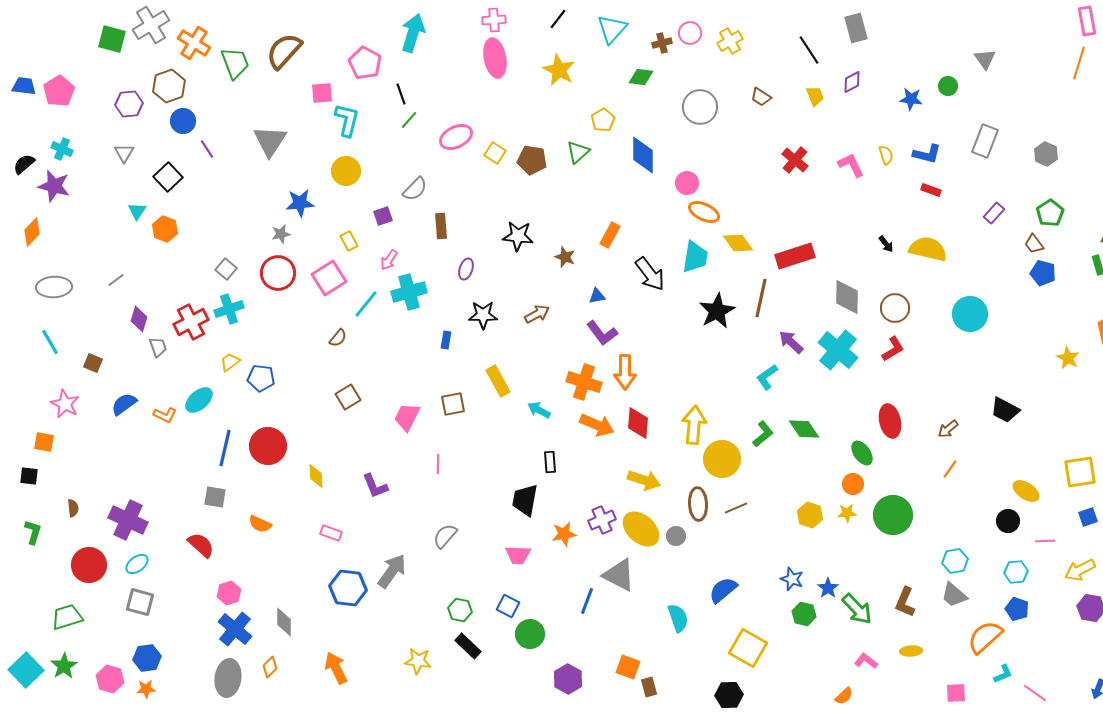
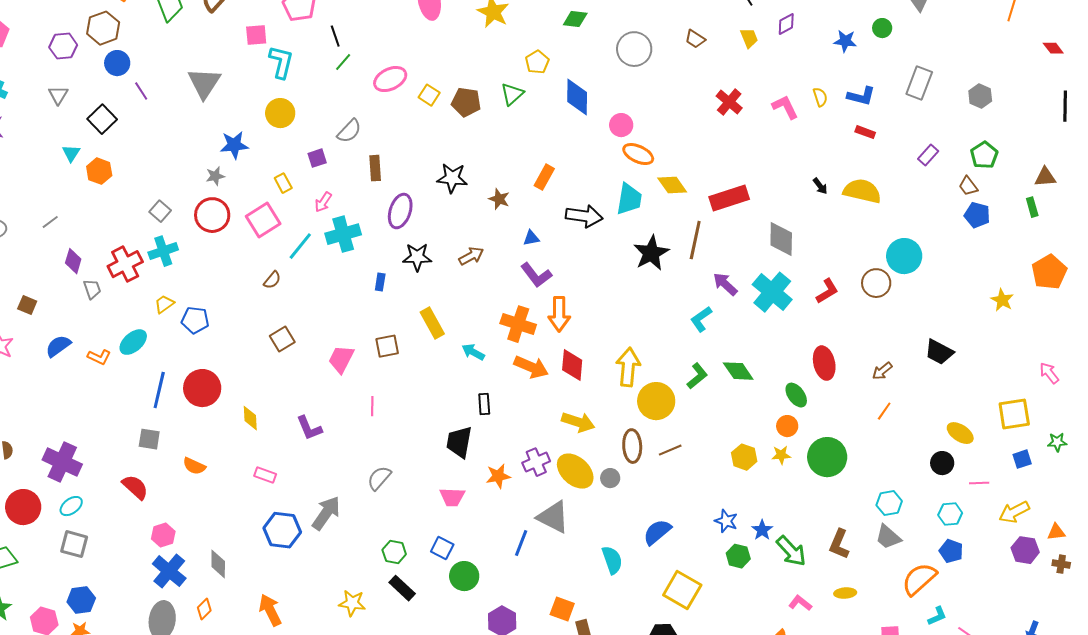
purple ellipse: (466, 269) -> (400, 211), size x1.6
black arrow: (650, 274) -> (584, 216), turned -45
brown circle: (895, 308) -> (876, 283), moved

